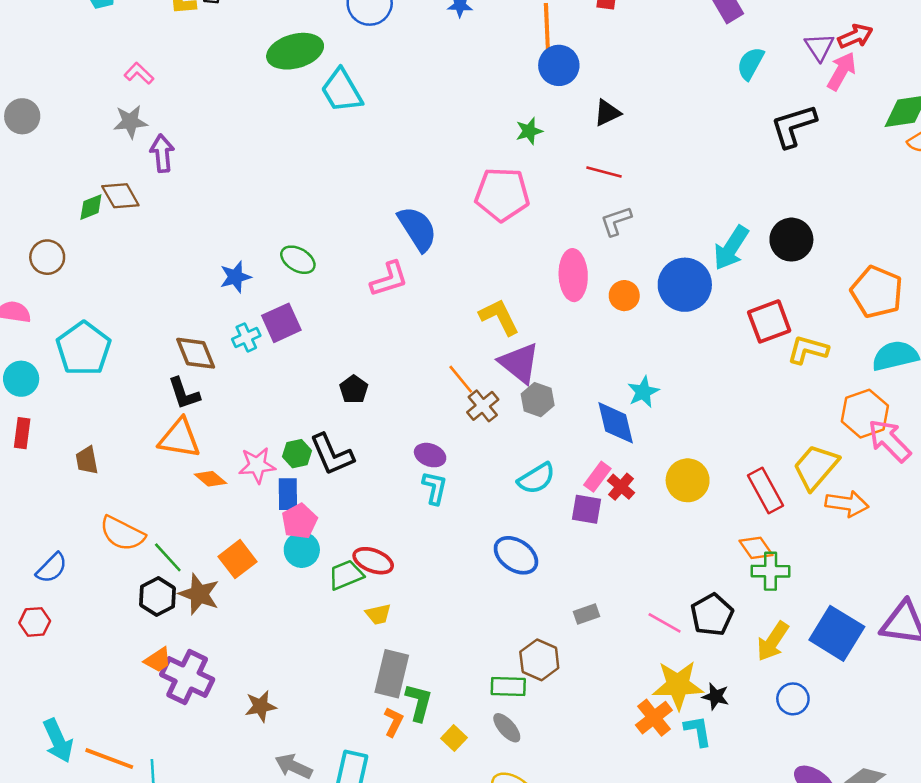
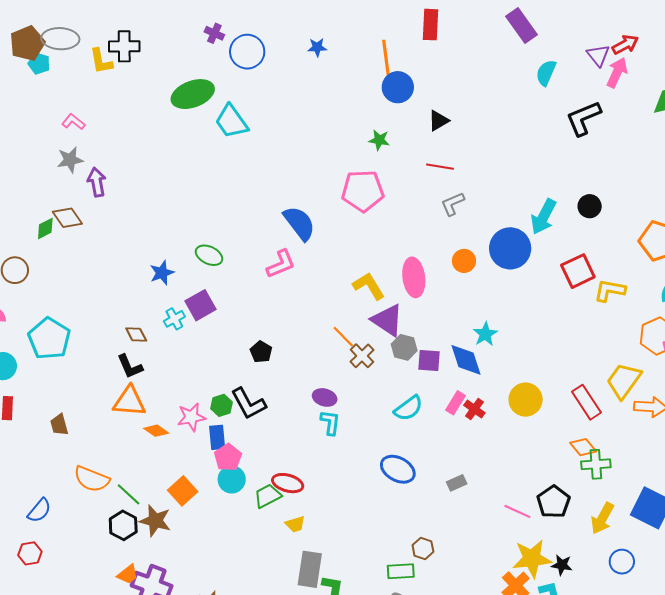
green star: (529, 131) -> (379, 140), turned 30
black circle: (791, 240) -> (590, 206), size x0.7
pink ellipse: (573, 275) -> (414, 277), moved
brown diamond: (196, 353) -> (136, 334), size x0.7
purple square: (586, 509) -> (429, 361), moved
gray rectangle: (587, 614) -> (457, 483), moved
brown hexagon: (539, 660) -> (423, 548), size x0.7

